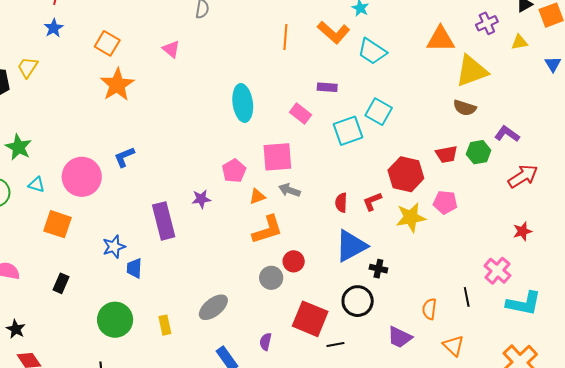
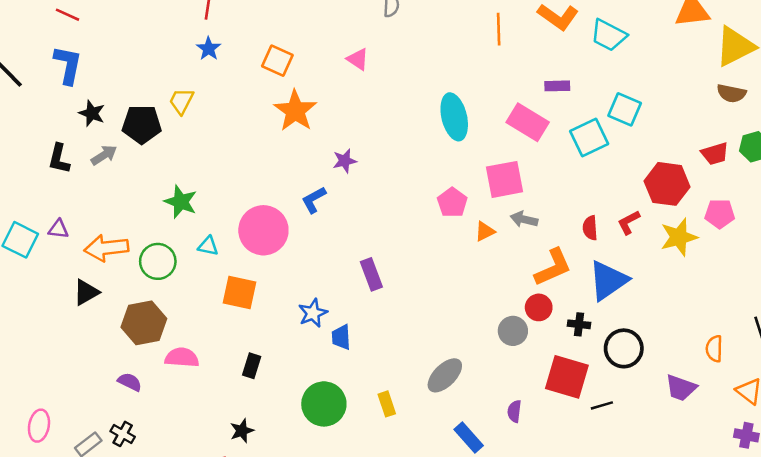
pink rectangle: (300, 113) -> (528, 122), size x1.5
purple star: (201, 199) -> (345, 161), moved
purple rectangle: (164, 221) -> (371, 274), size x0.7
orange L-shape: (267, 230) -> (553, 267), moved
black cross: (378, 269) -> (579, 324), moved
black star: (16, 329) -> (242, 431), moved, turned 30

